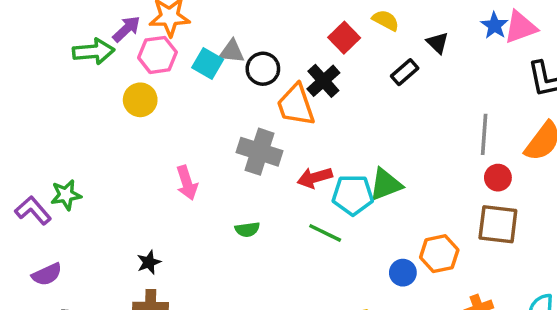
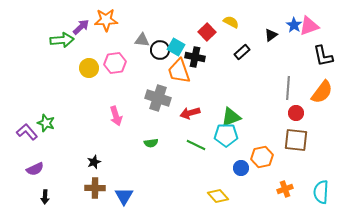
black triangle: (437, 43) -> (271, 35), moved, turned 40
pink hexagon: (157, 55) -> (115, 63), moved
cyan square: (208, 64) -> (176, 47), moved
black cross: (323, 81) -> (195, 57), turned -36
green star: (66, 195) -> (46, 123), turned 30
cyan pentagon: (353, 195) -> (226, 135), moved

